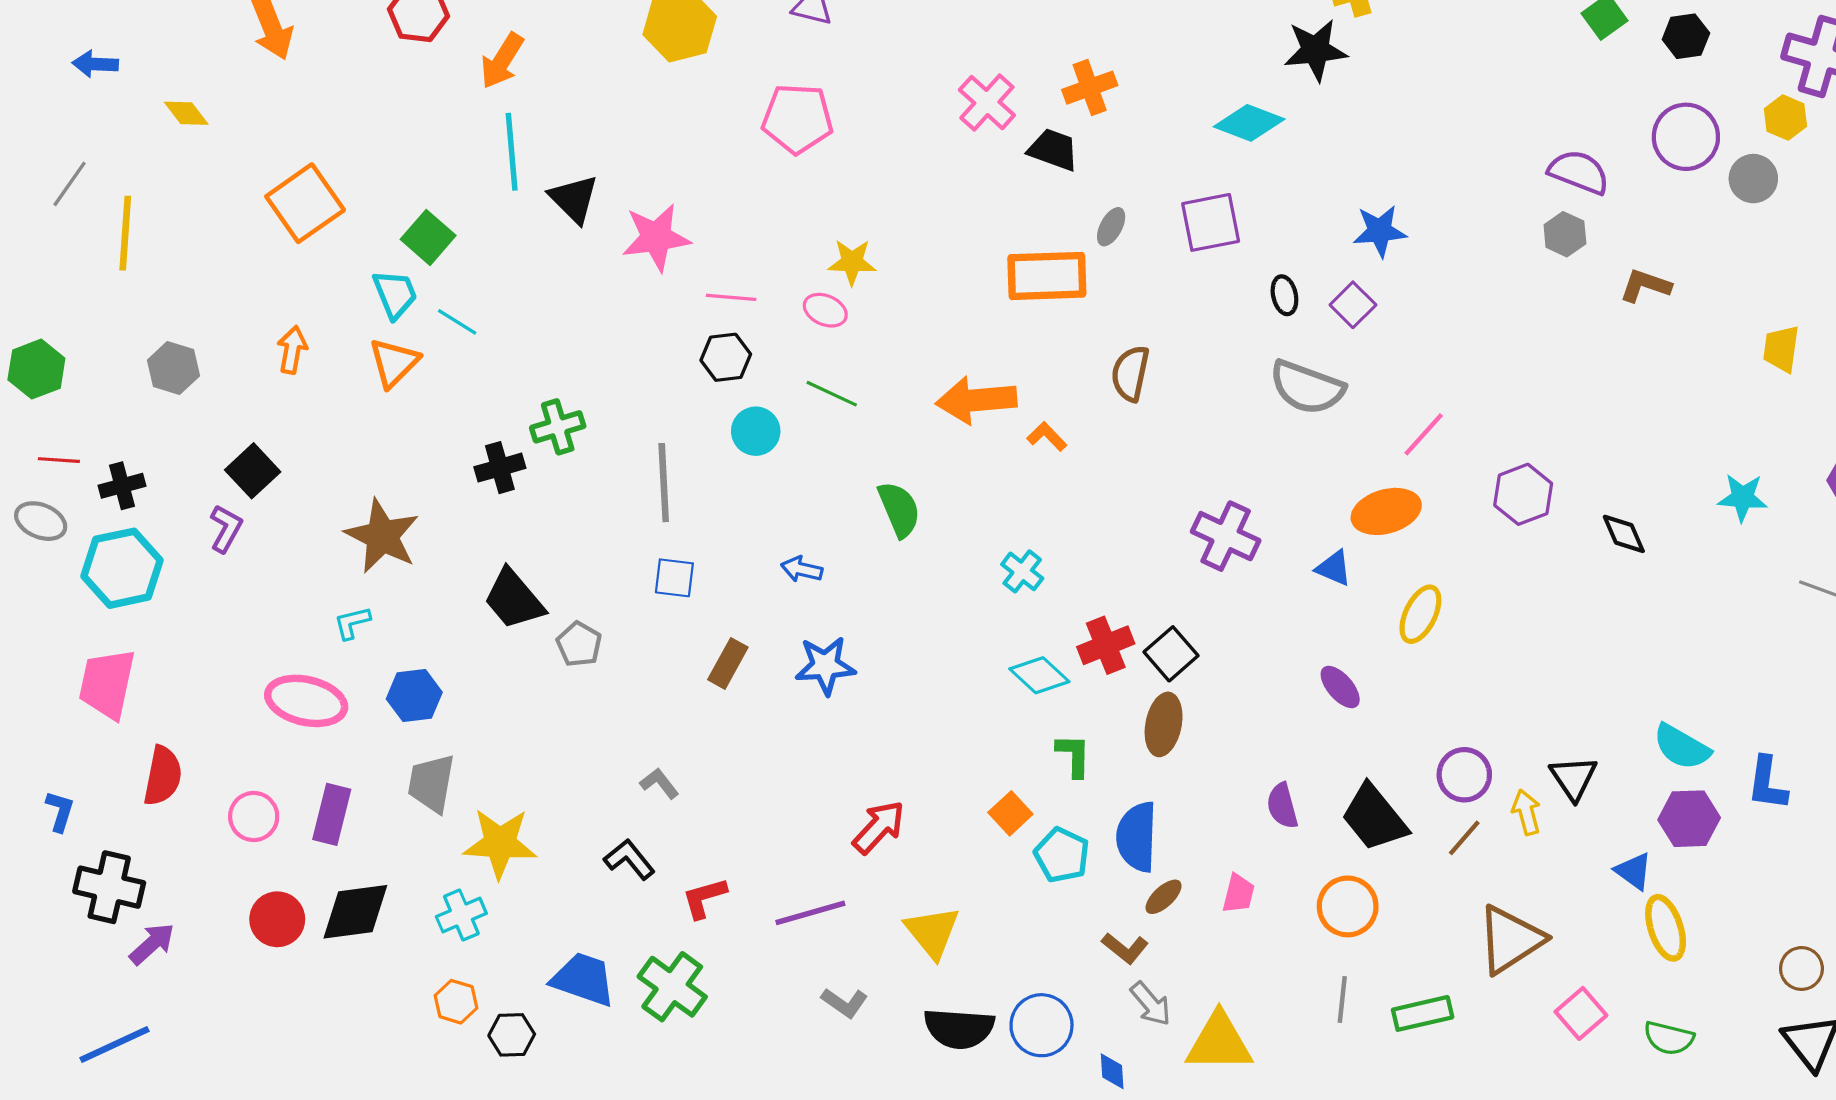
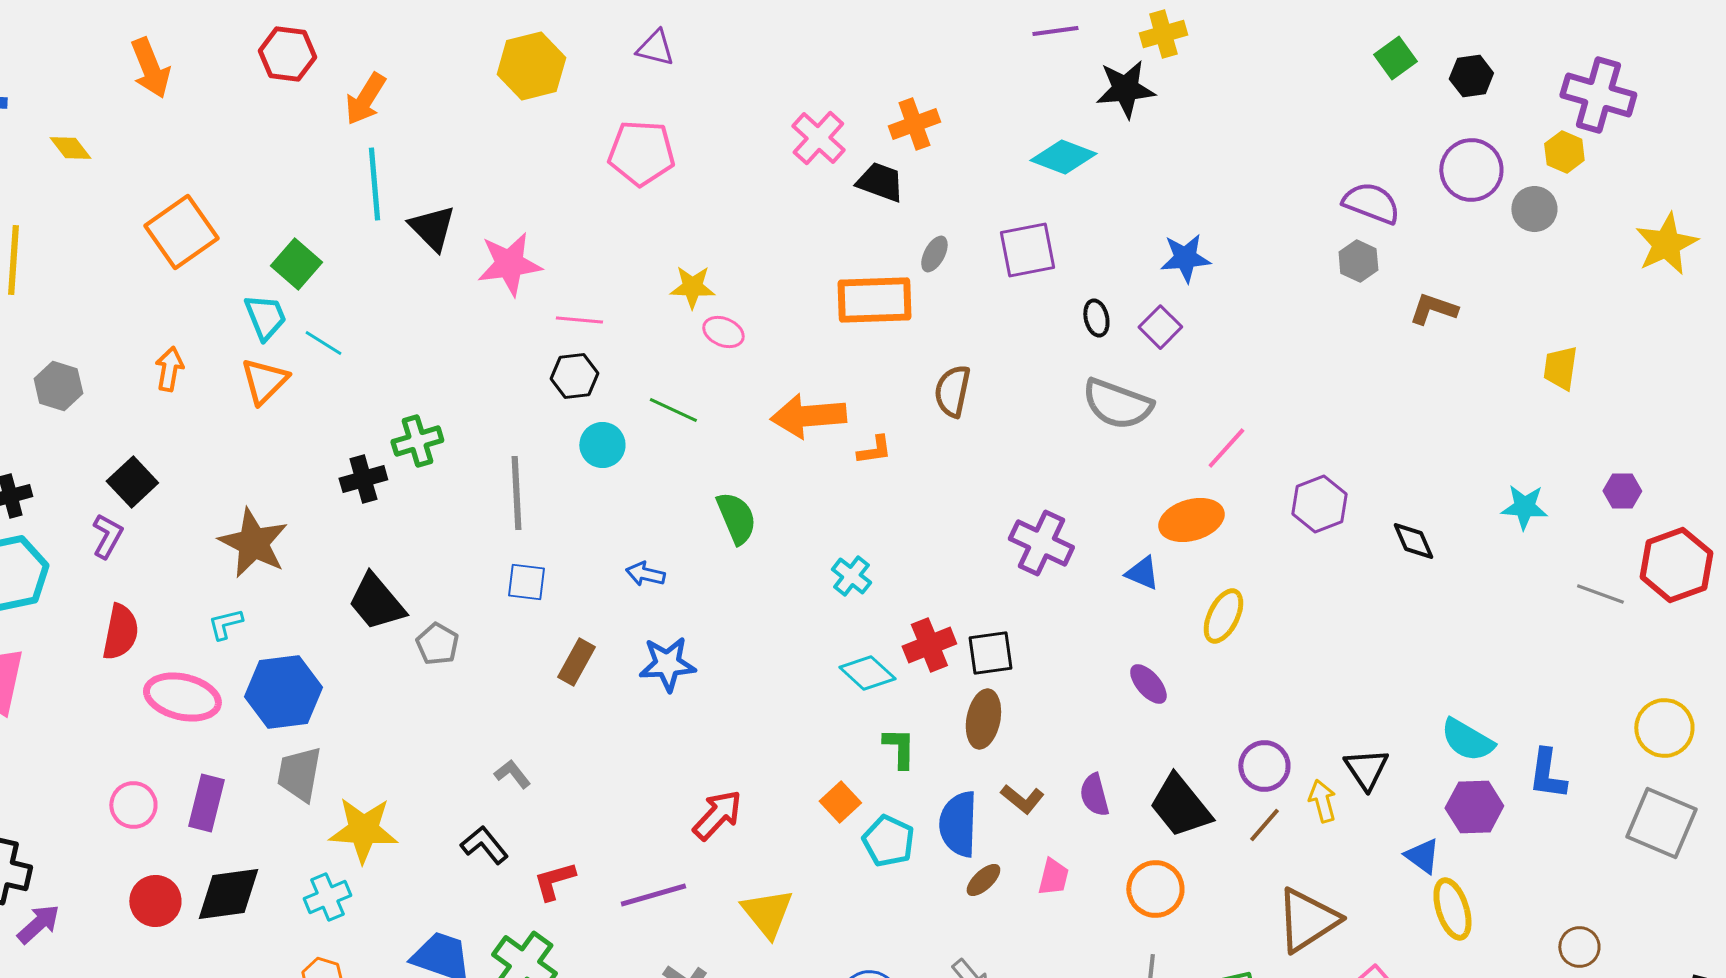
pink ellipse: (825, 310) -> (723, 332), moved
orange L-shape: (1047, 437) -> (874, 450), turned 126
black square: (1171, 654) -> (990, 653), turned 33
blue hexagon: (414, 696) -> (283, 692), size x1.5
red semicircle: (163, 776) -> (120, 632), moved
brown L-shape: (1125, 948) -> (1022, 799), moved

